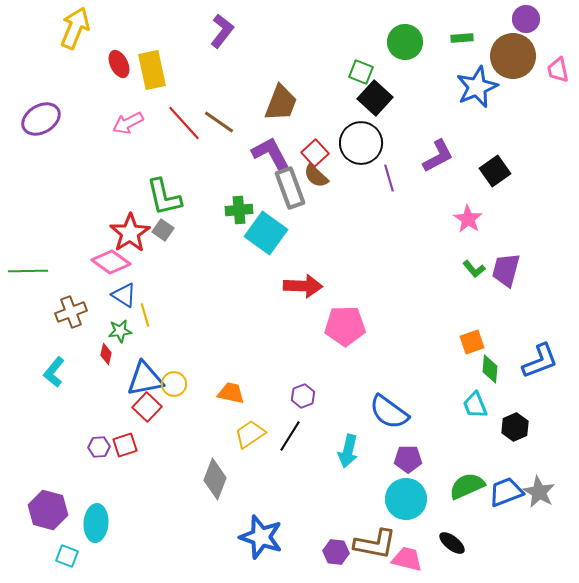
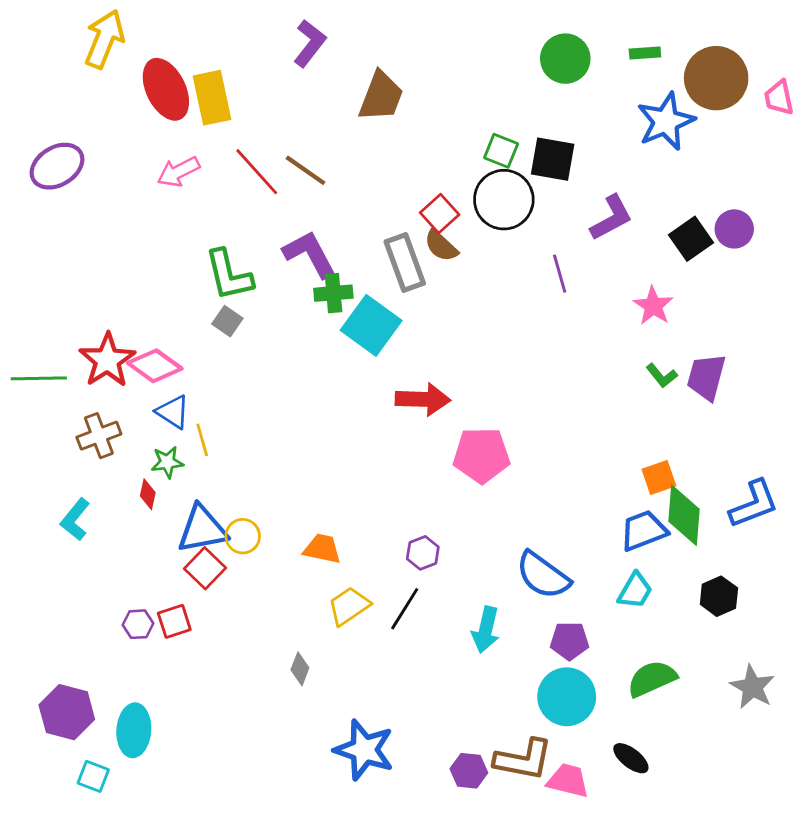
purple circle: (526, 19) -> (734, 229), moved
red ellipse: (119, 64) -> (166, 89), size x1.6
green square: (361, 72) -> (501, 151), moved
black square: (375, 98) -> (553, 159), moved, turned -32
brown trapezoid: (281, 103) -> (381, 96), moved
purple L-shape: (271, 154) -> (310, 254), moved
purple line: (389, 178) -> (560, 274), moved
red star: (130, 233) -> (107, 360), moved
green diamond: (490, 369) -> (684, 515), size x1.5
cyan trapezoid: (475, 405) -> (635, 591), moved, turned -128
gray diamond: (215, 479) -> (300, 669), size x0.6
blue trapezoid: (506, 492) -> (643, 531), moved

